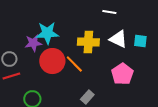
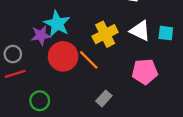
cyan star: (47, 33) -> (57, 24), turned 30
yellow cross: (88, 42) -> (105, 34), turned -30
pink pentagon: (122, 74) -> (145, 72), turned 30

